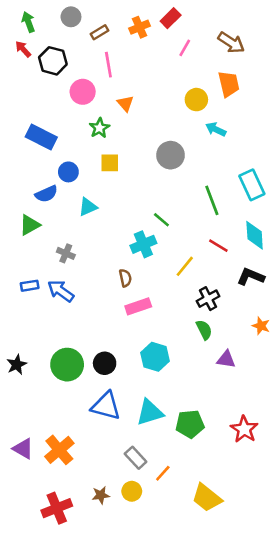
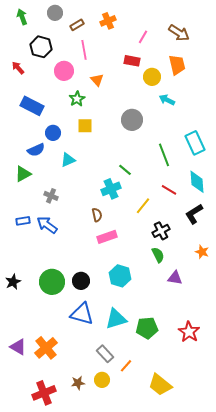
red rectangle: (171, 18) -> (132, 61), moved, turned 56
red arrow: (23, 49) -> (18, 68), moved
black L-shape: (251, 277) -> (194, 214), turned -55

